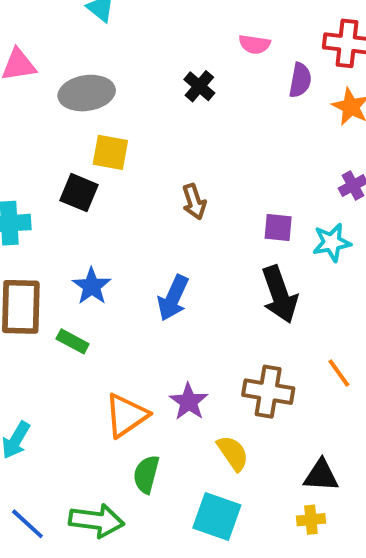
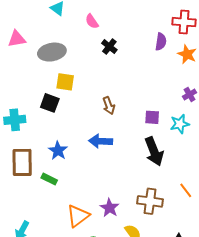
pink semicircle: (254, 44) -> (92, 21), moved, turned 49
blue arrow: (173, 298) -> (101, 141), moved, turned 70

